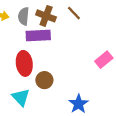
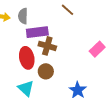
brown cross: (46, 16) -> (47, 46), moved

